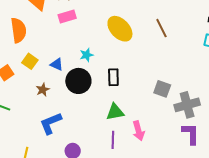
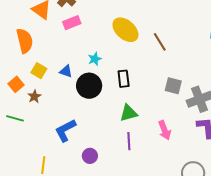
brown line: (162, 28) -> (160, 42), moved
brown star: (43, 90) -> (34, 96), moved
pink arrow: (139, 131) -> (165, 130), moved

